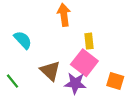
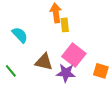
yellow rectangle: (89, 41) -> (65, 25), moved
brown triangle: (50, 71) -> (44, 62), turned -30

